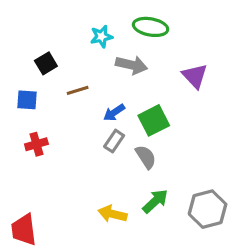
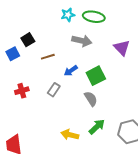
cyan star: (101, 36) -> (68, 15), moved
blue square: (27, 100) -> (13, 54), moved, turned -32
gray rectangle: (114, 141) -> (54, 90), moved

